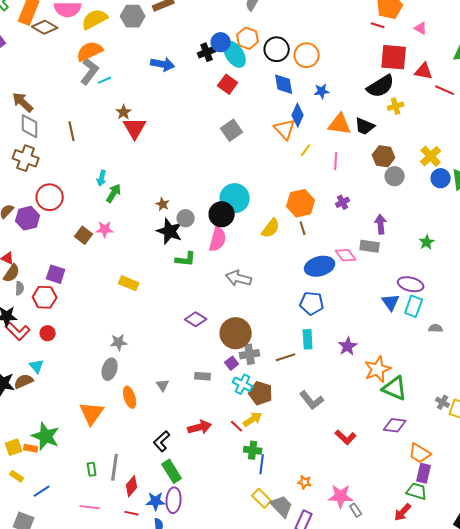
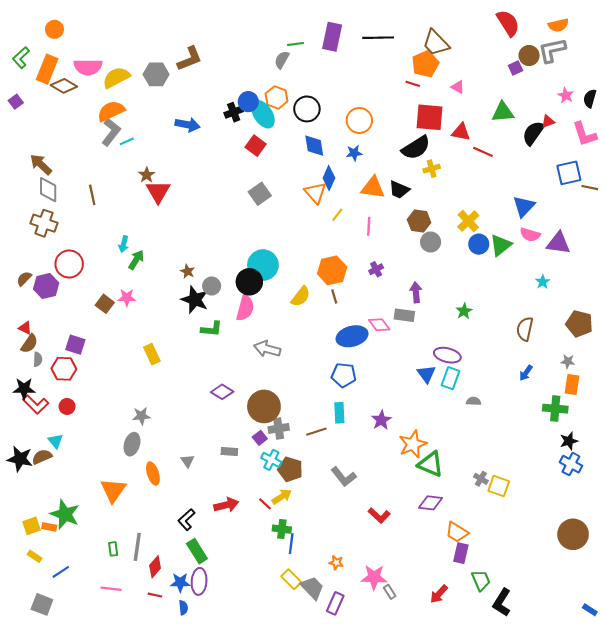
orange circle: (307, 55) -> (359, 120), moved
yellow rectangle: (129, 283) -> (152, 354), turned 42
green trapezoid: (417, 491) -> (481, 580), moved, turned 50

